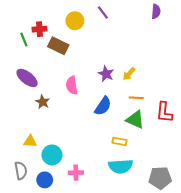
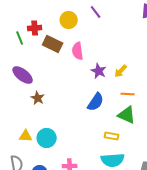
pink semicircle: (72, 85) -> (78, 51), moved
cyan circle: (52, 155) -> (47, 138), moved

